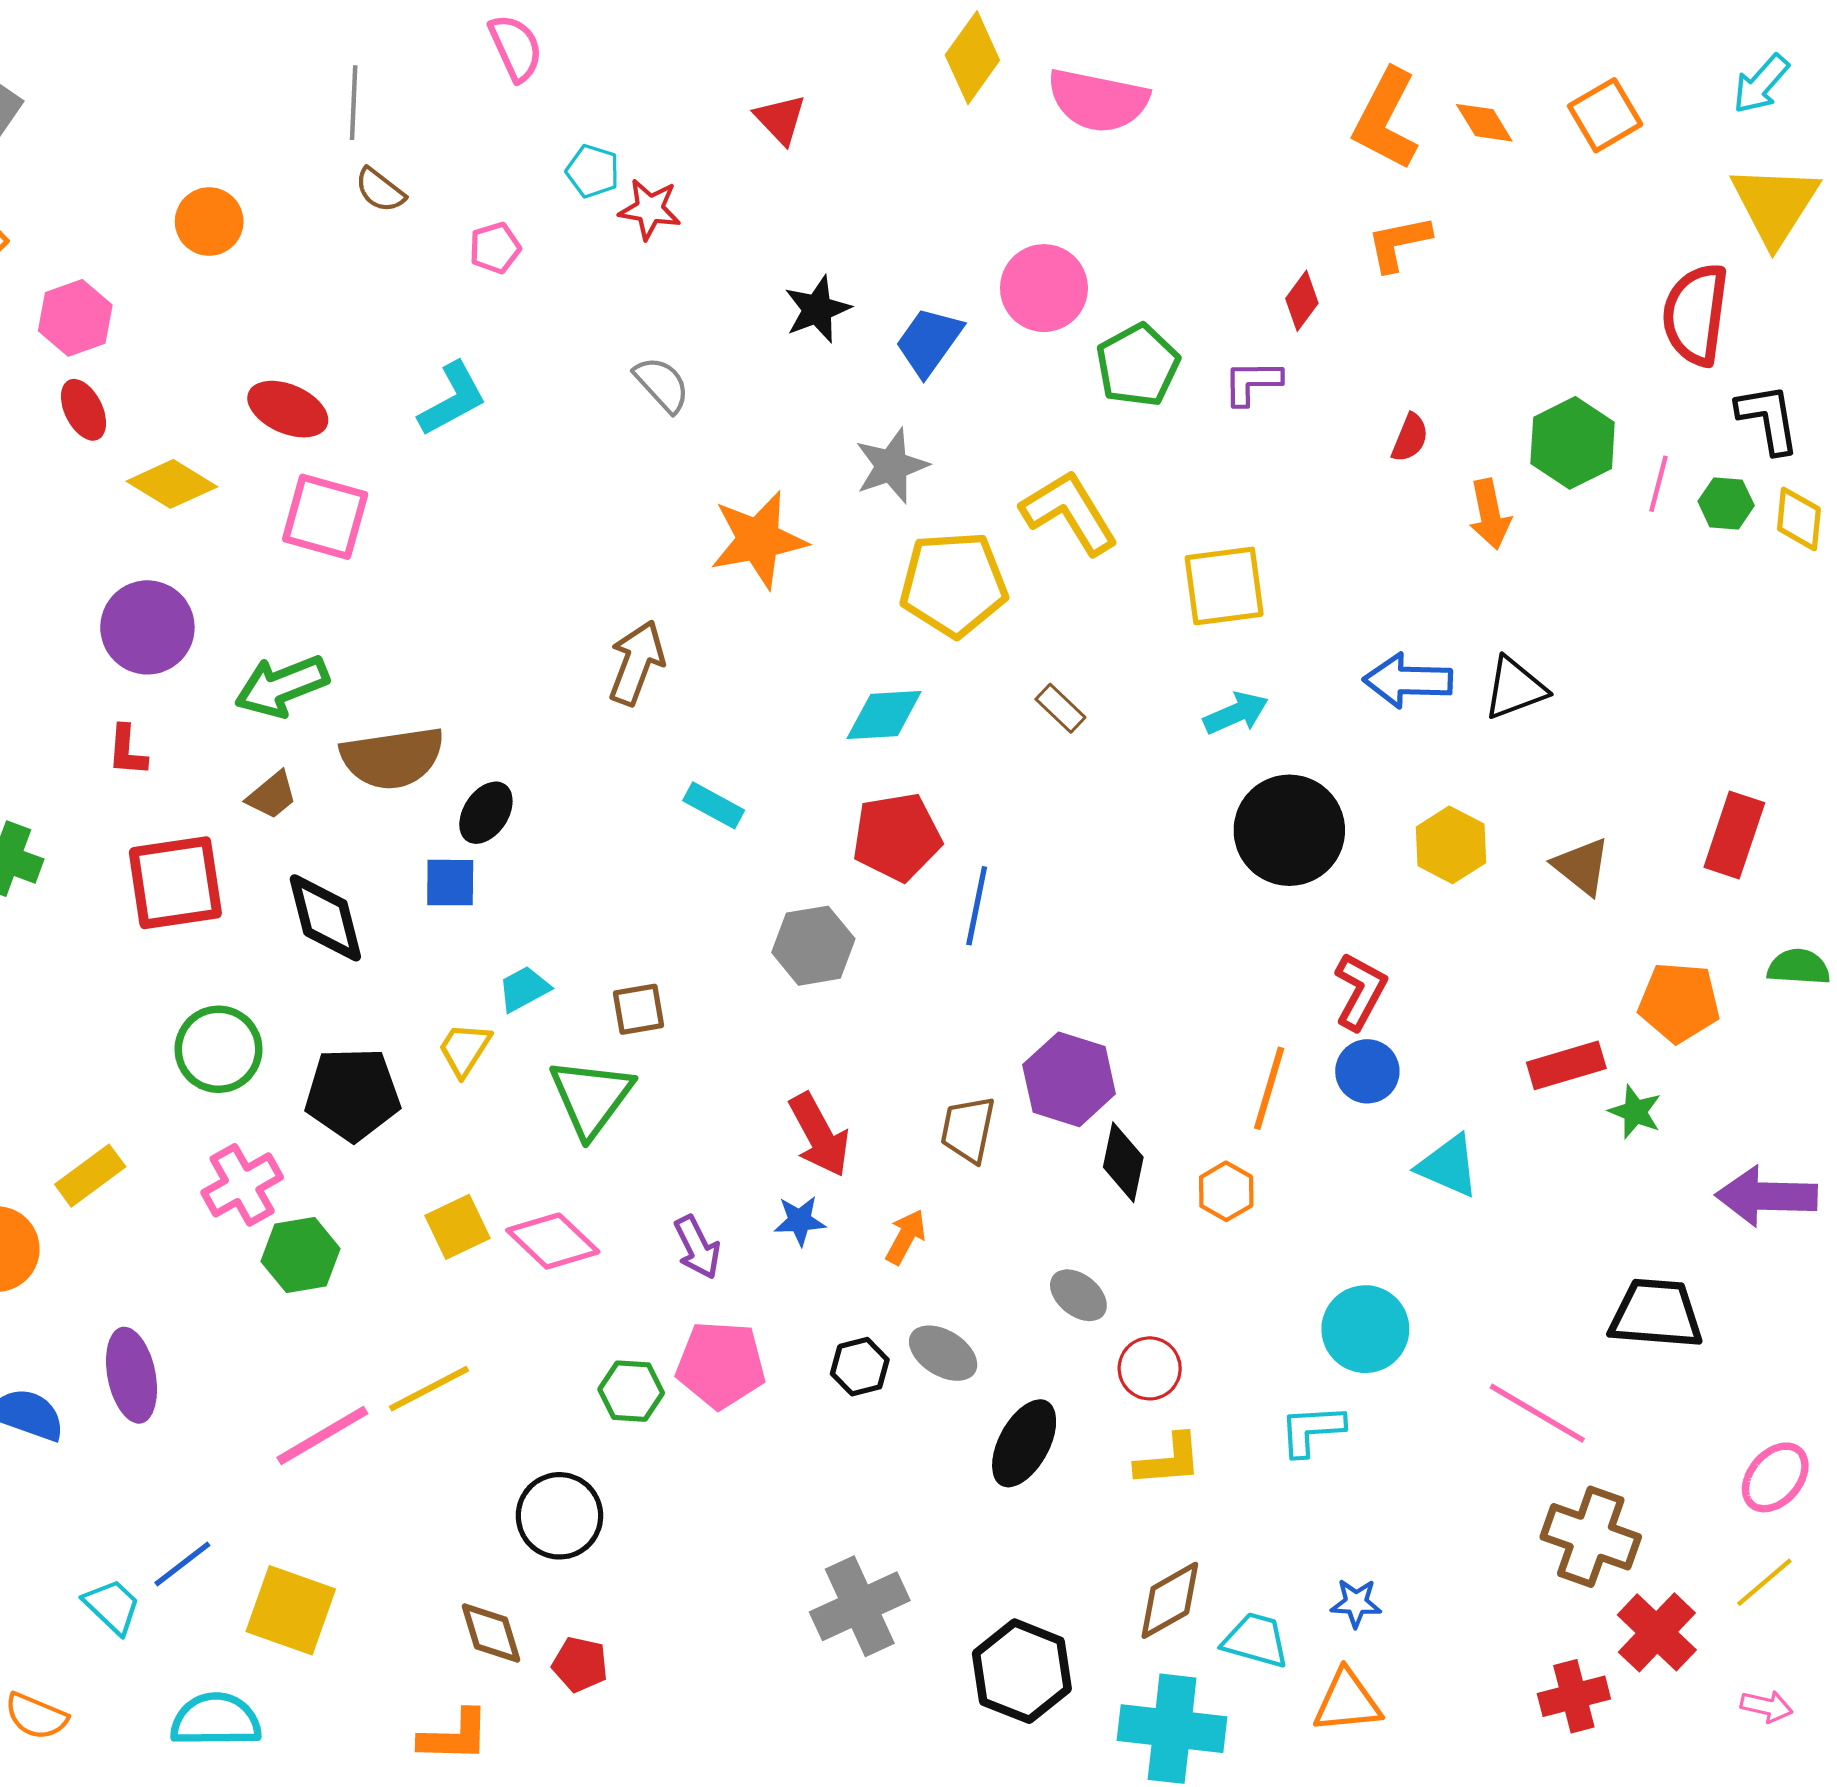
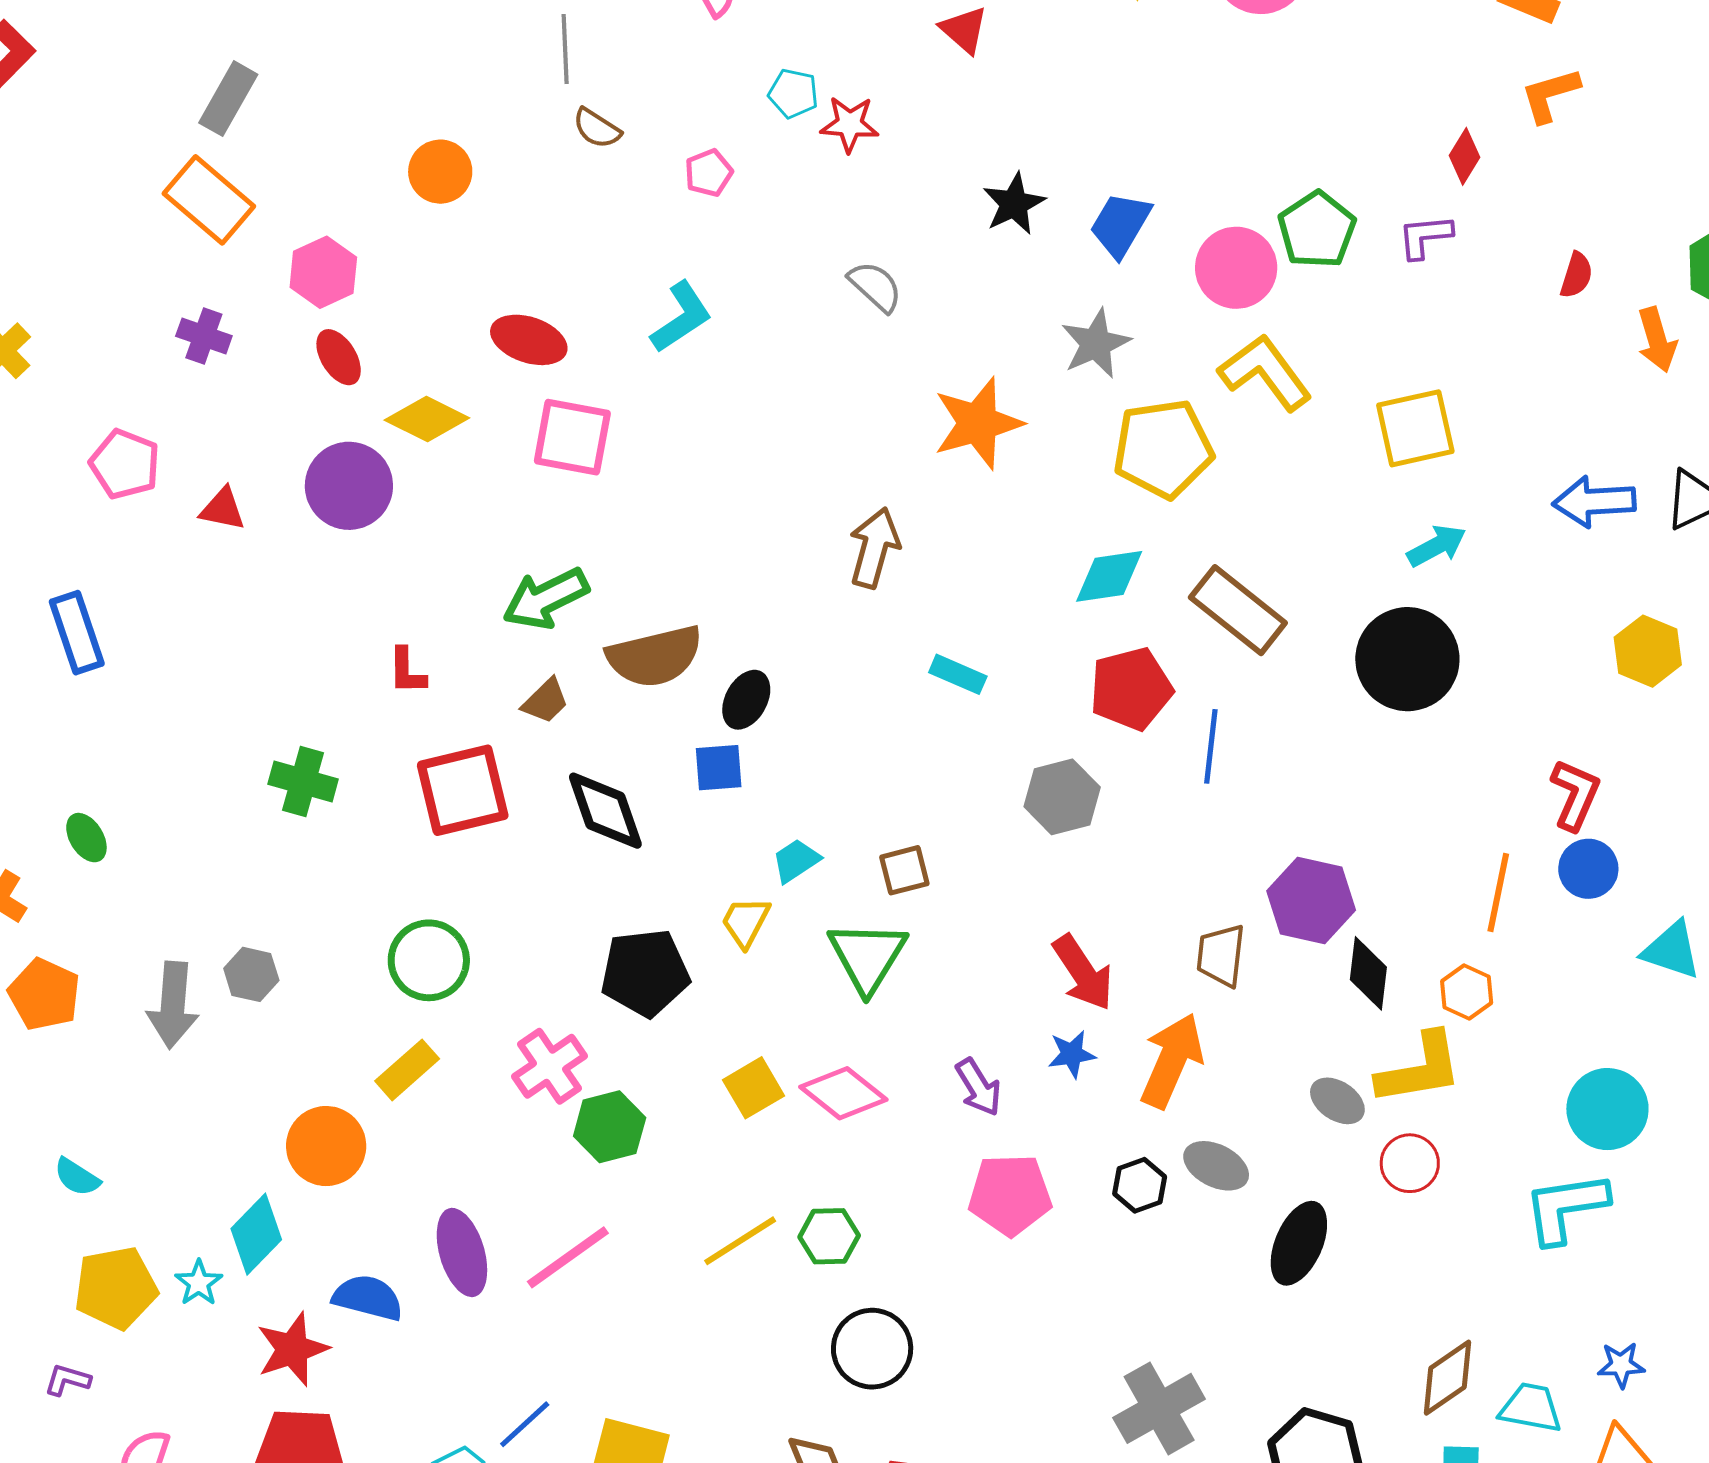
pink circle: (1044, 288) -> (1236, 268), moved
purple circle: (147, 627) -> (349, 486), moved
brown rectangle: (1060, 708) -> (1238, 610), moved, size x2.0
black circle: (1289, 830) -> (1407, 659), moved
green circle: (219, 1049) -> (429, 960), moved
orange arrow: (906, 1237) -> (1172, 1061), size x1.8
green hexagon: (631, 1391) -> (829, 1236), moved
cyan L-shape: (1312, 1430) -> (1566, 1207), size x1.4
pink line: (322, 1436) -> (568, 1257), moved
yellow L-shape: (1169, 1460) -> (1420, 1069), moved, size x1.4

